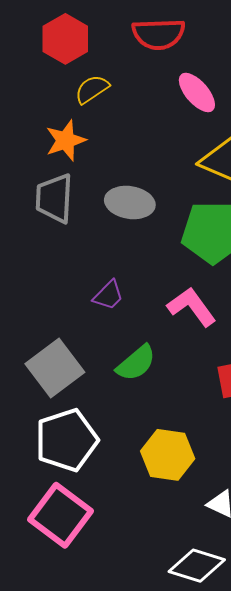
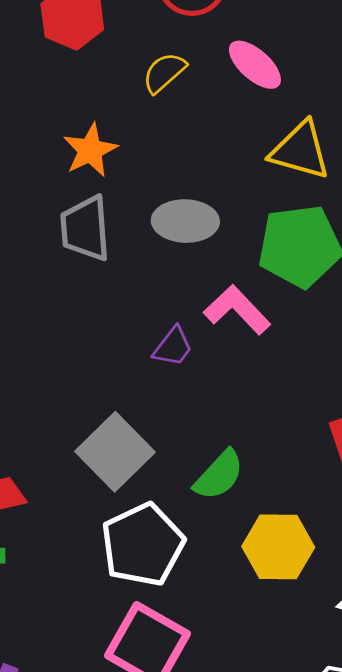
yellow semicircle: (92, 89) -> (164, 73), moved
pink L-shape: (192, 307) -> (237, 310), moved
green semicircle: (136, 363) -> (219, 475), moved

